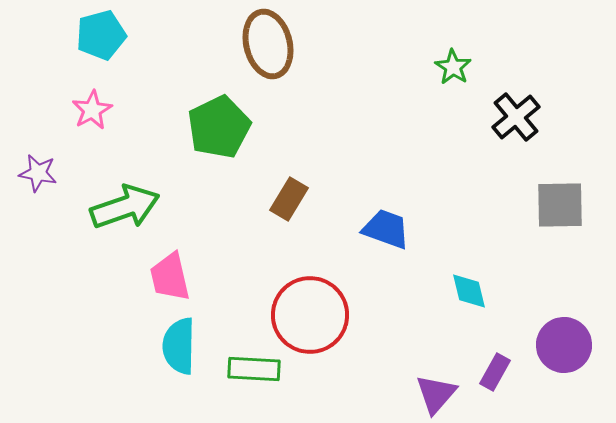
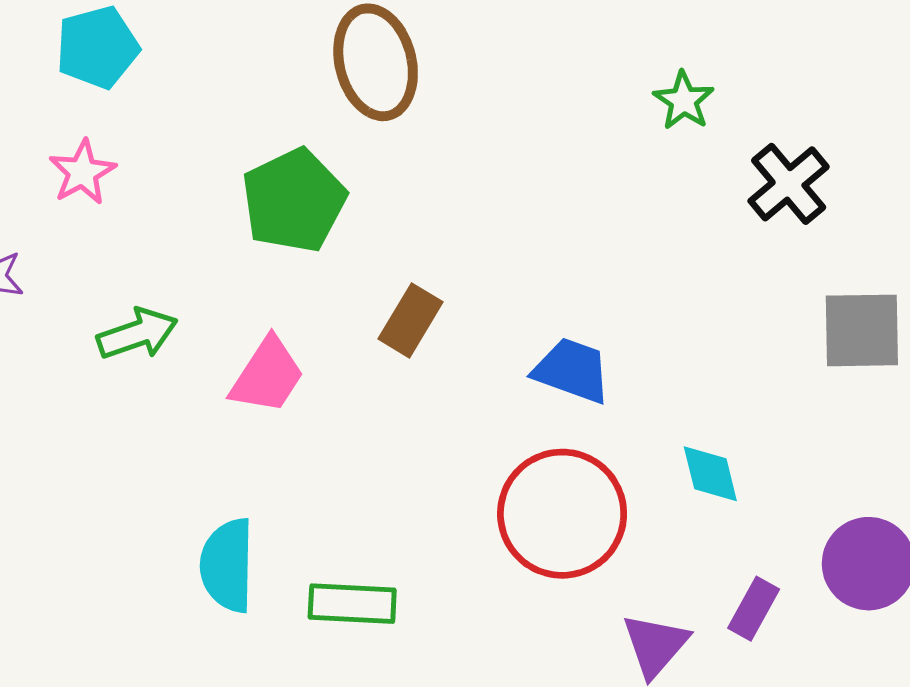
green arrow: (125, 207) -> (137, 334), size x0.7
pink trapezoid: (170, 277) -> (267, 375), moved, turned -134
red circle: (310, 315) -> (562, 514), moved

